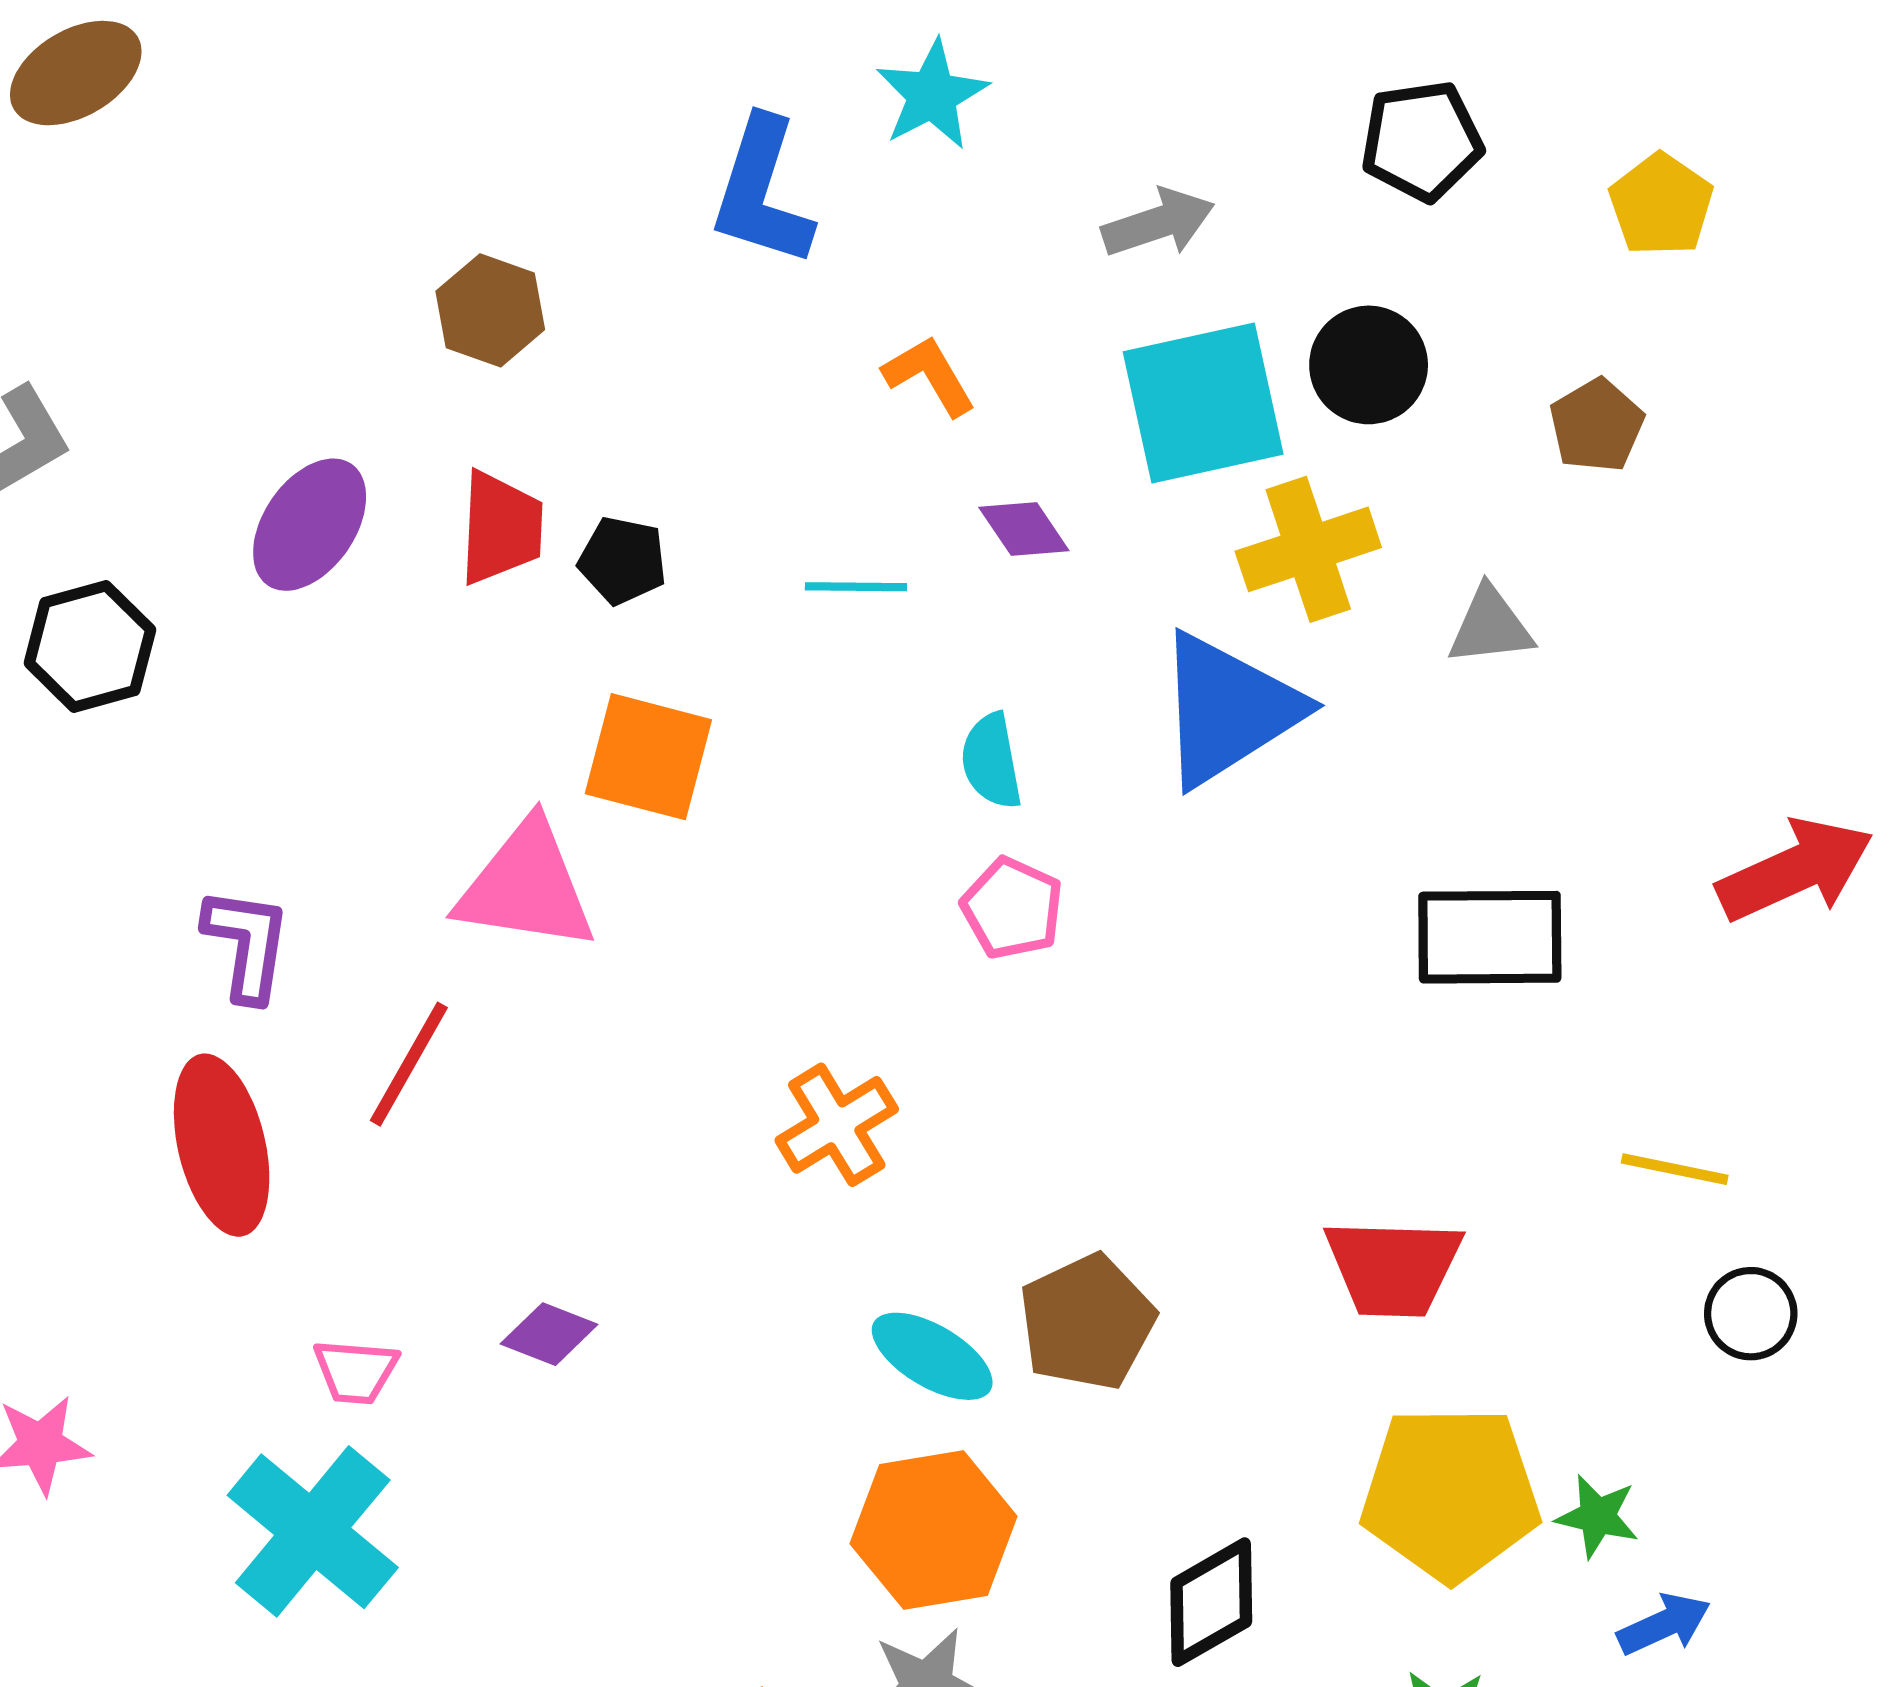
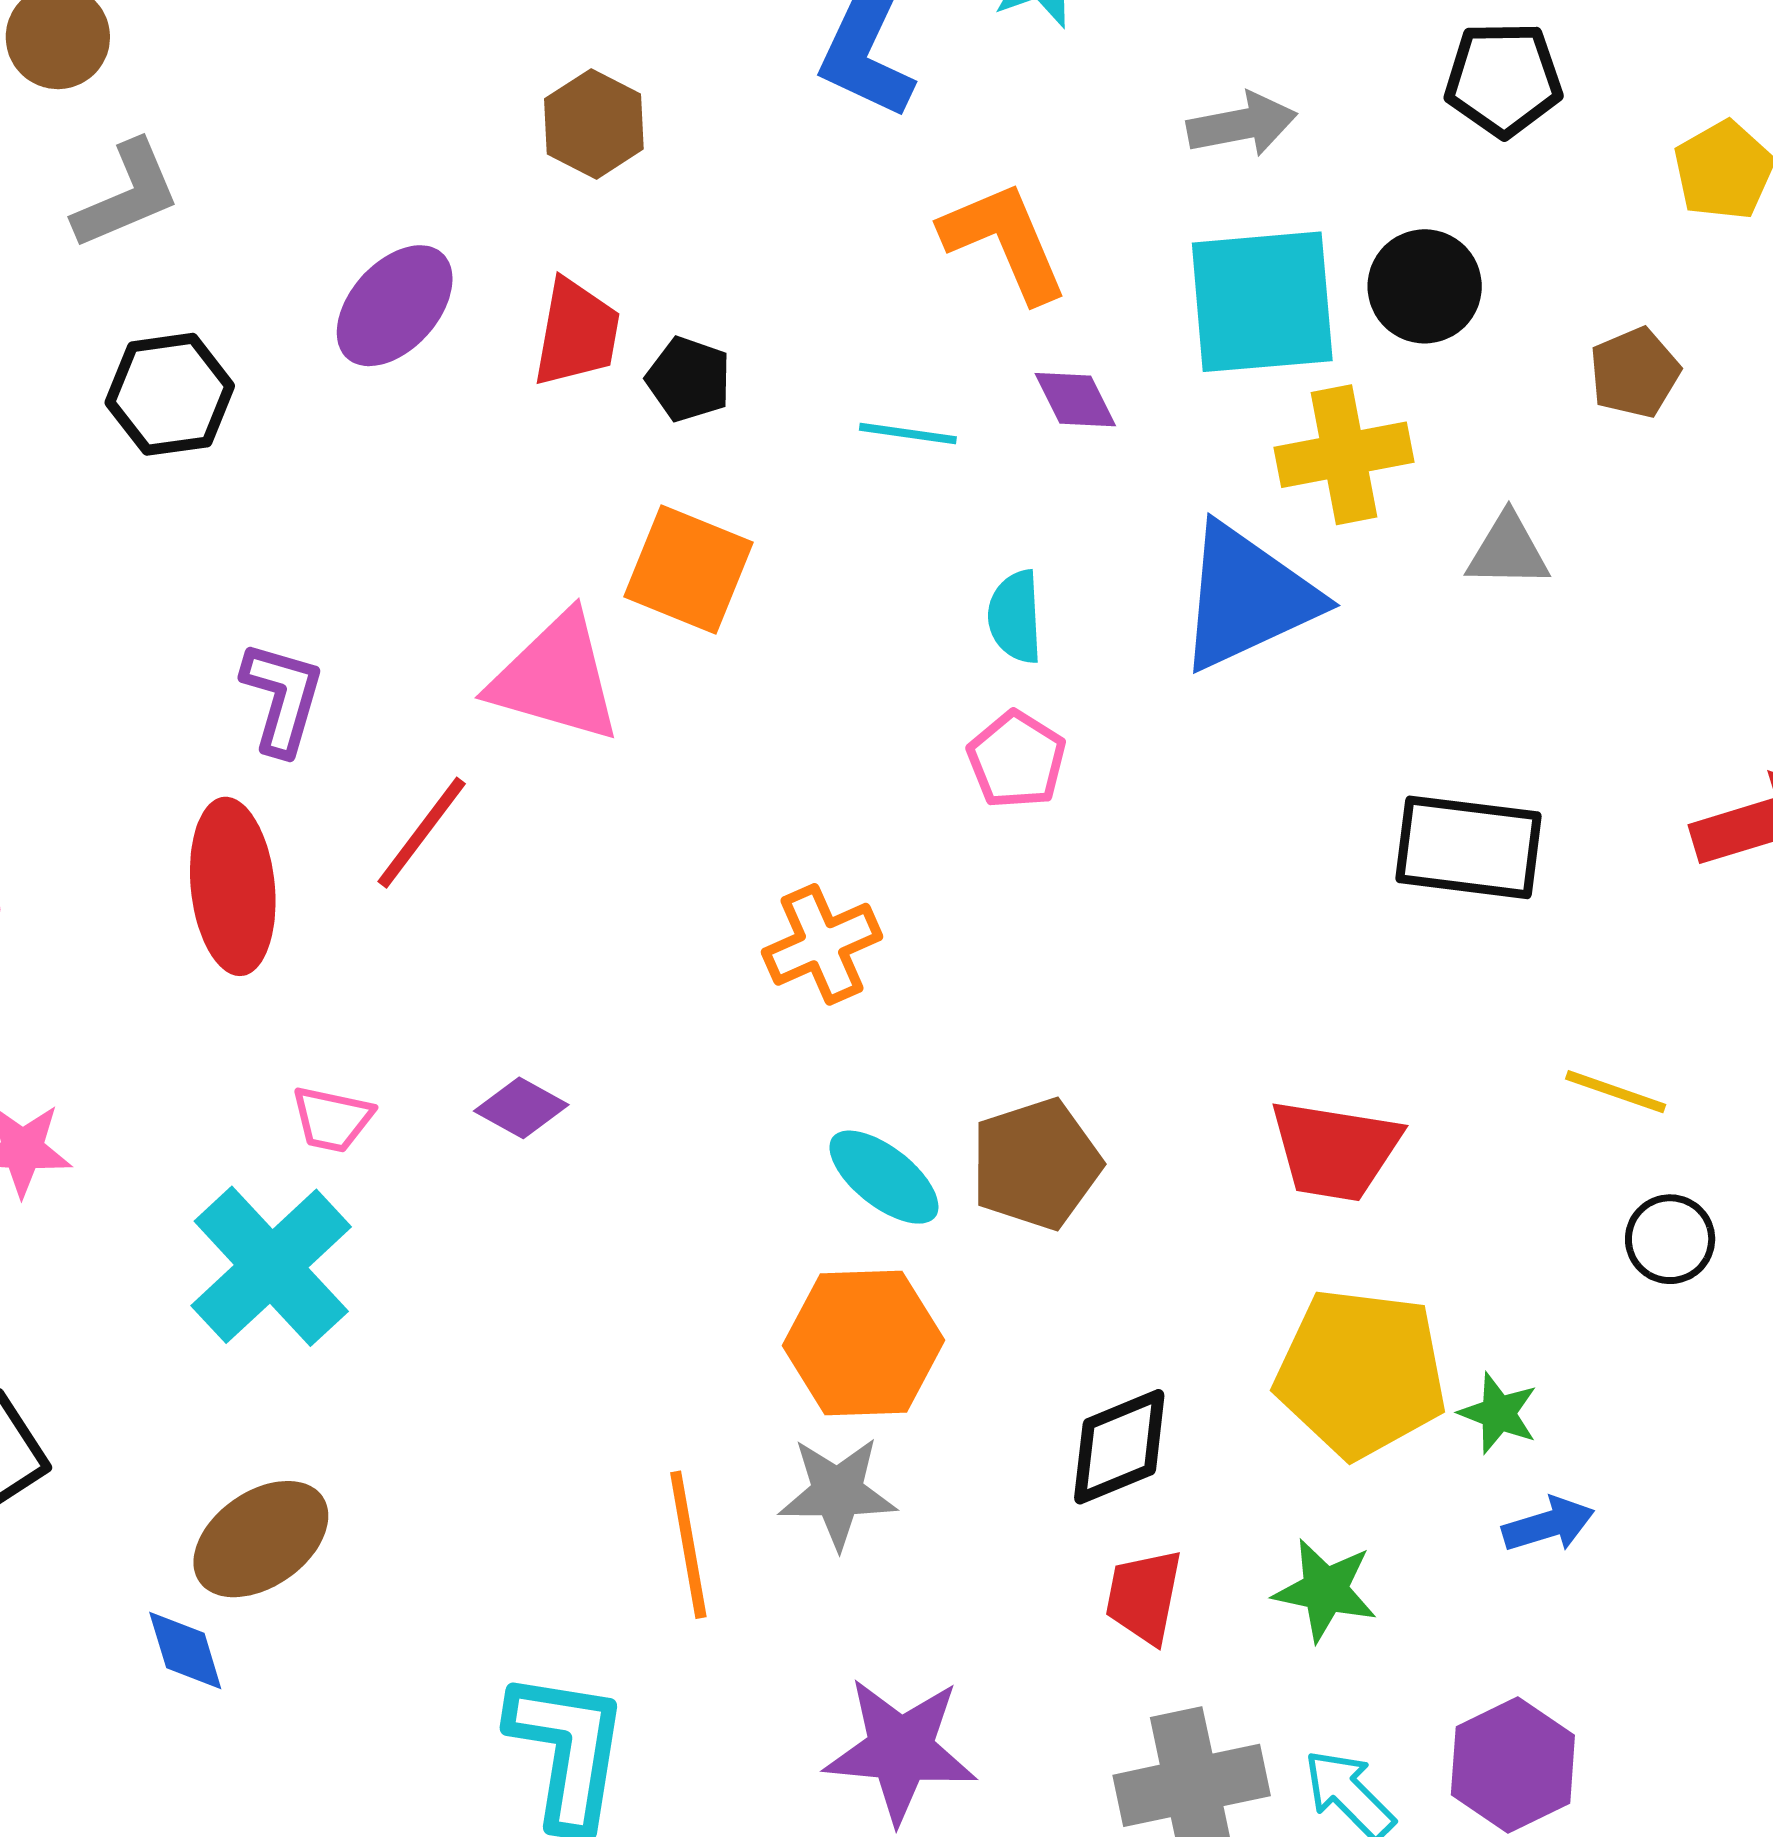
orange L-shape: (929, 376) -> (1004, 241), size x1.5

